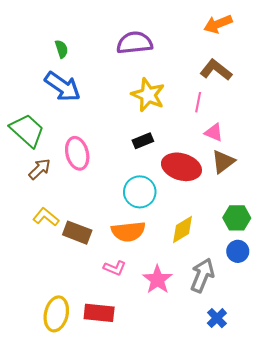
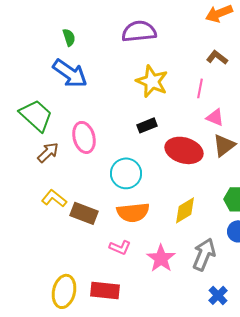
brown L-shape: (216, 70) -> (217, 57), size x0.7
cyan circle: (140, 192) -> (126, 173), moved

